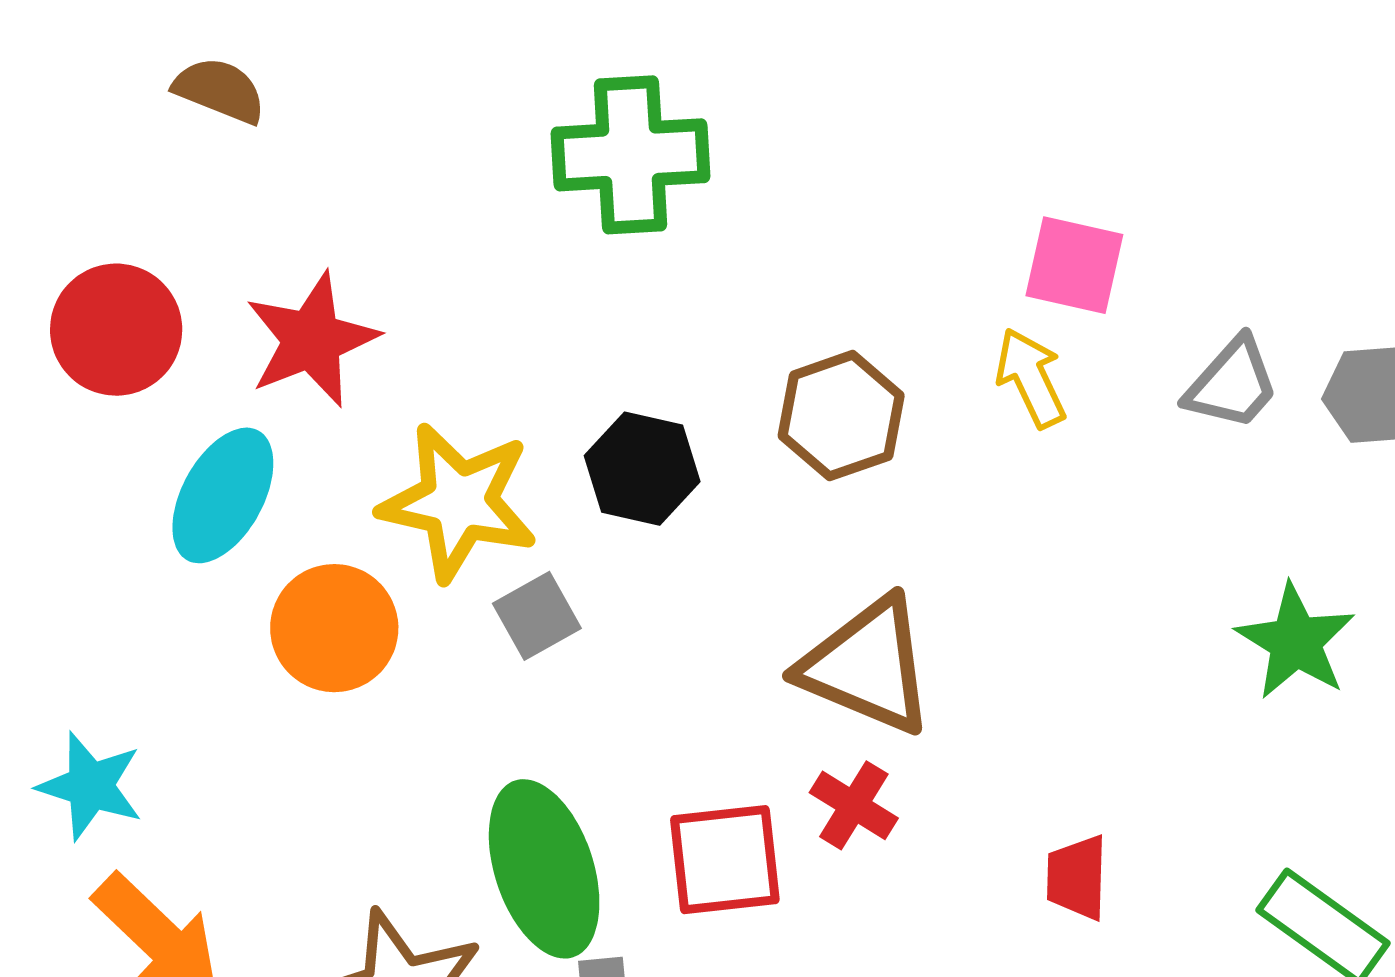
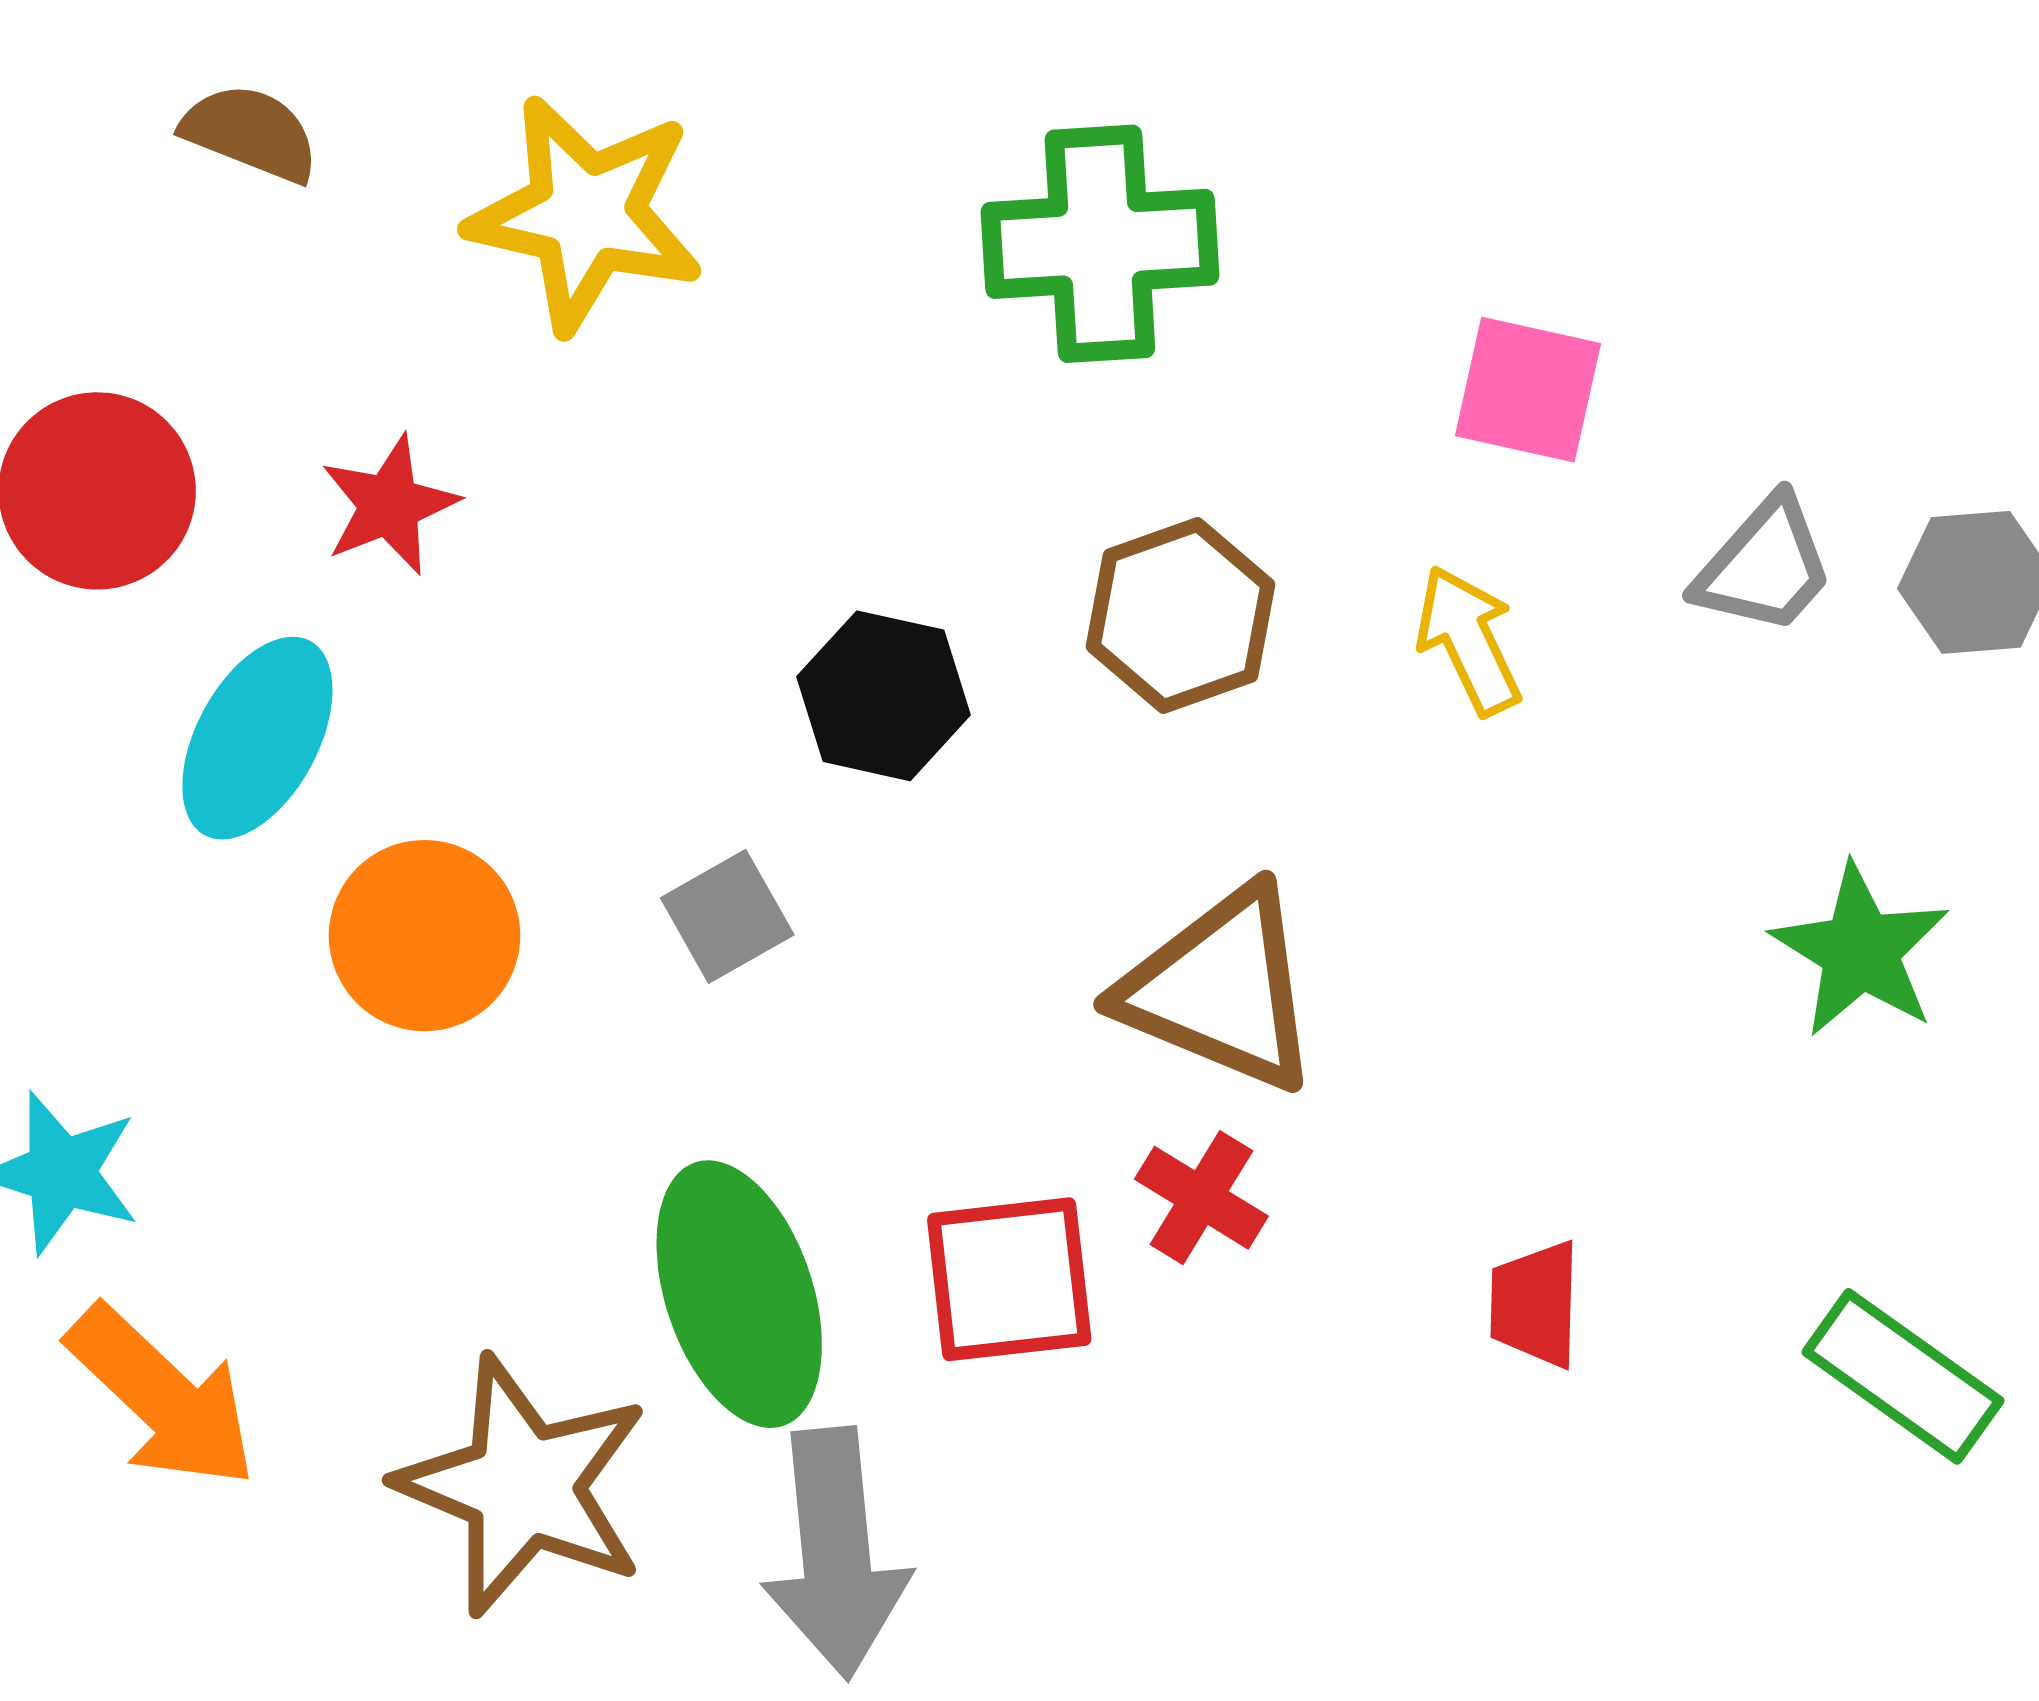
green cross: (631, 155) -> (1100, 244), moved
red star: (312, 340) -> (389, 505), size x0.7
yellow arrow: (1031, 378) -> (1469, 640), moved
yellow star: (458, 502) -> (586, 214), moved

